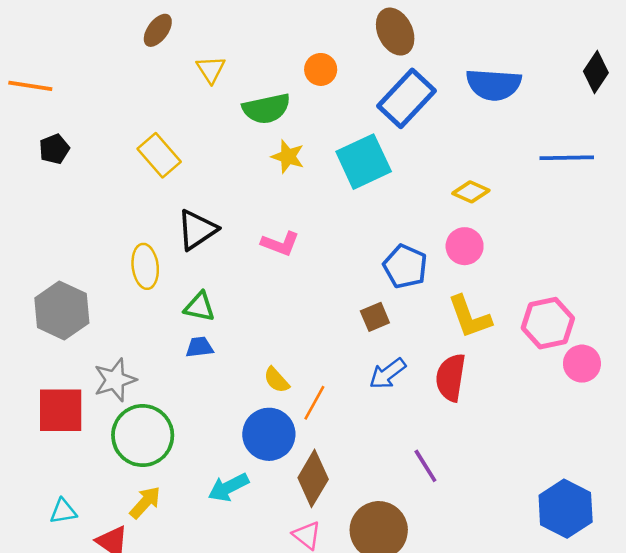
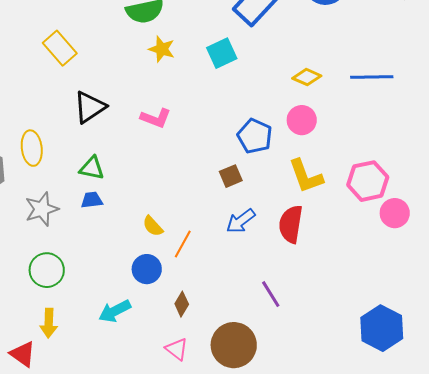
blue line: (567, 158) -> (372, 77), moved
cyan square: (364, 162) -> (222, 53), size x0.7
yellow ellipse: (145, 266) -> (32, 148), moved
gray star: (115, 380) -> (42, 209), moved
blue circle: (269, 434) -> (147, 269), size x0.7
green circle: (143, 436) -> (47, 270), size x0.7
brown diamond: (313, 478) -> (182, 304), size x0.6
yellow arrow: (145, 502) -> (49, 323), turned 140

